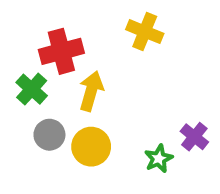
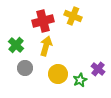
red cross: (61, 51) -> (43, 21), moved
yellow circle: (91, 147) -> (58, 74), moved

